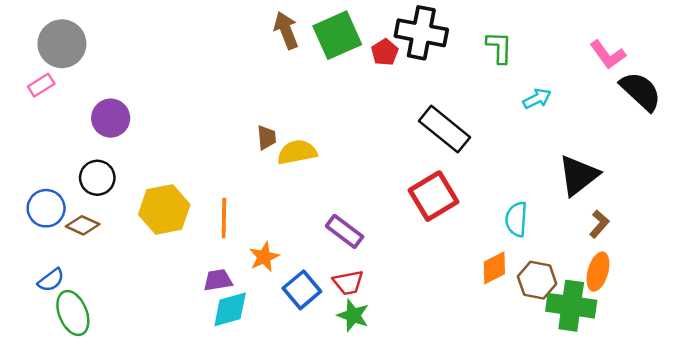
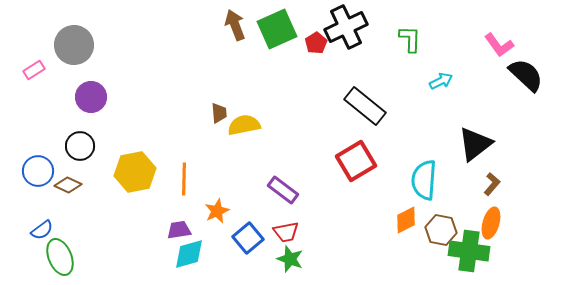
black cross: (421, 33) -> (346, 27), turned -36
gray circle: (62, 44) -> (74, 45), moved
cyan semicircle: (516, 219) -> (424, 180), size x1.4

